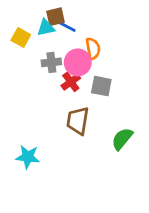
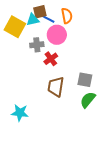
yellow square: (21, 37) -> (15, 27), size x1.5
orange semicircle: (93, 49) -> (67, 16), moved
pink circle: (78, 62) -> (57, 35), moved
gray square: (101, 86) -> (85, 80), moved

